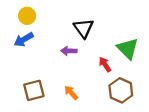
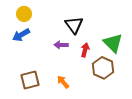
red arrow: (105, 64) -> (85, 50), moved, turned 48
brown hexagon: (121, 90) -> (103, 68), moved

